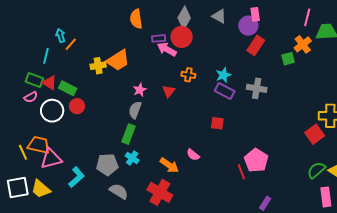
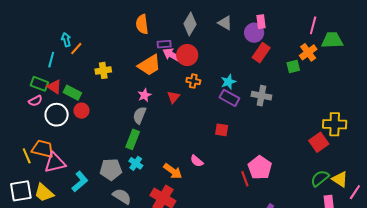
red circle: (182, 37) -> (187, 55), moved
orange trapezoid: (118, 60) -> (149, 65), moved

